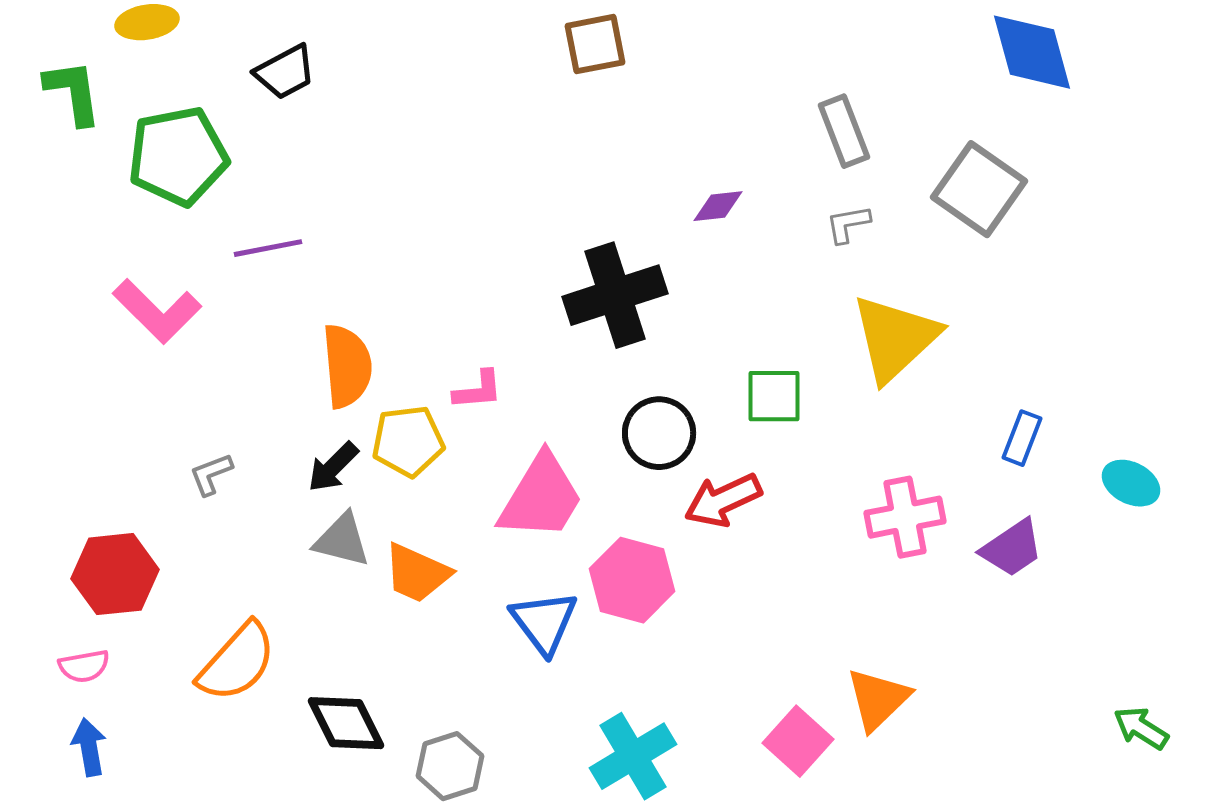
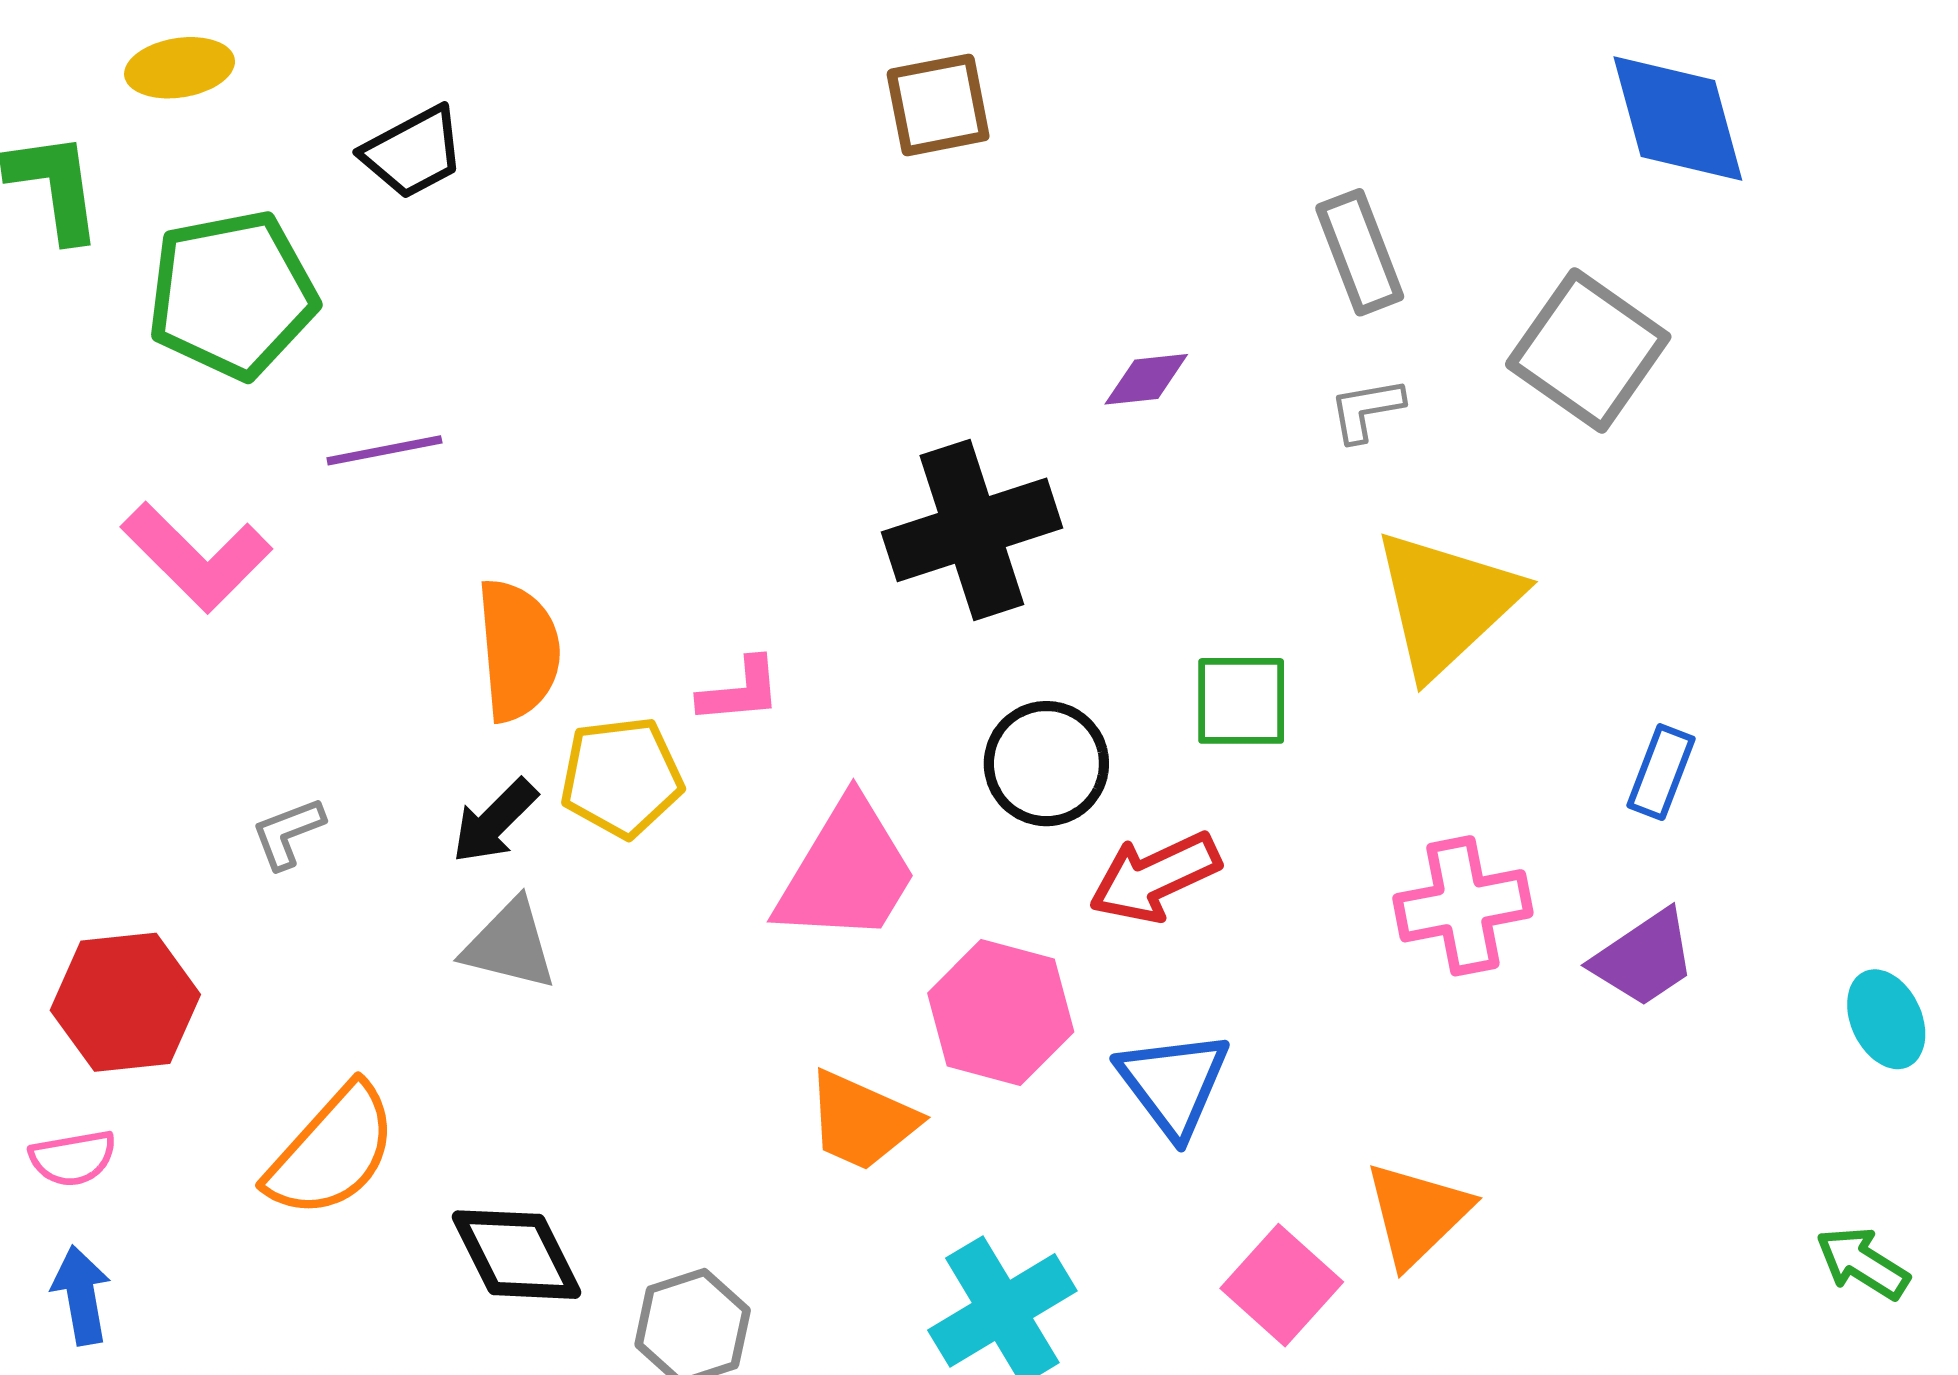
cyan ellipse: (1131, 483) -> (1886, 1019), moved, turned 38
orange trapezoid: (417, 573) -> (862, 1121), moved
blue triangle: (544, 622) -> (1173, 1084), moved

